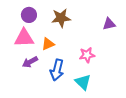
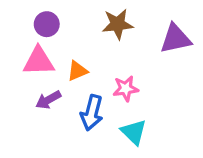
brown star: (61, 18) -> (118, 24), moved
purple triangle: (109, 24) -> (176, 39), size x1.5
pink star: (87, 55) -> (126, 89), moved

